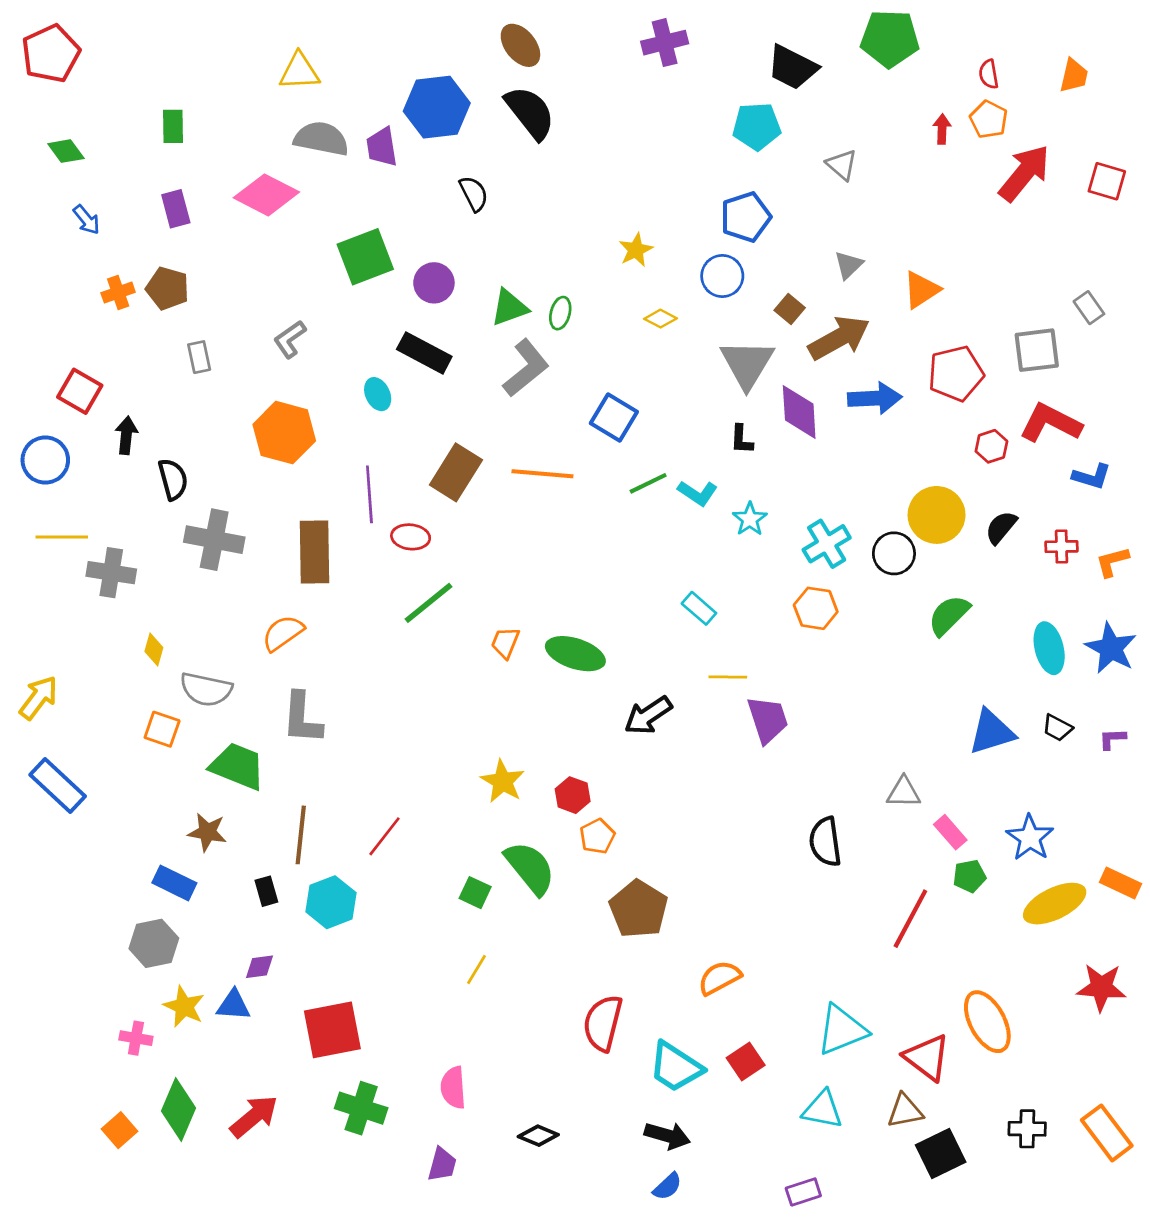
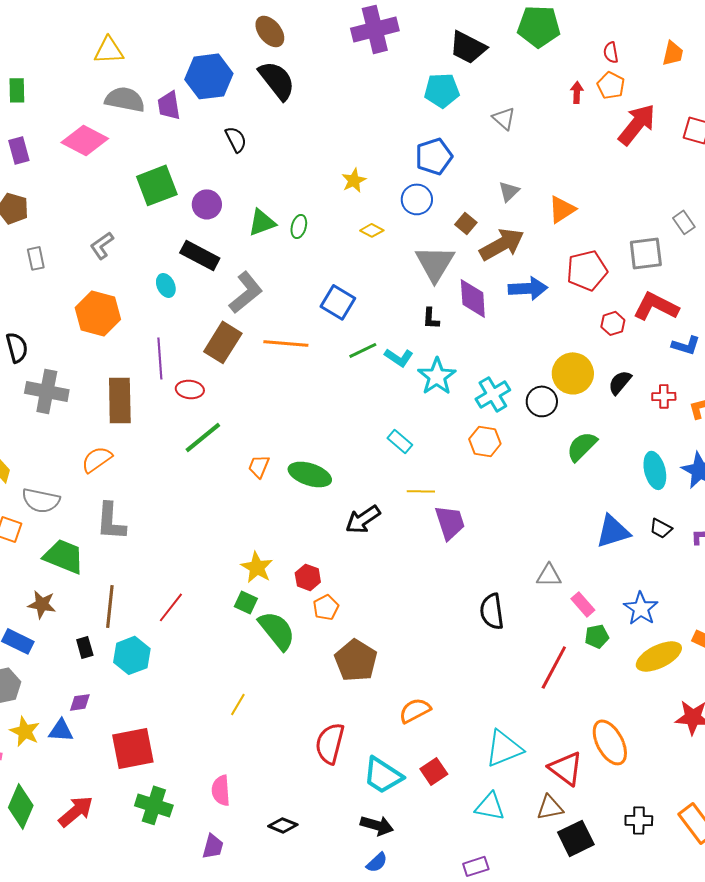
purple cross: (665, 43) -> (375, 29), size x1.4
gray L-shape: (526, 368) -> (246, 292), moved
cyan star: (750, 519) -> (437, 376), size x1.5
green square: (475, 893) -> (246, 602), moved

